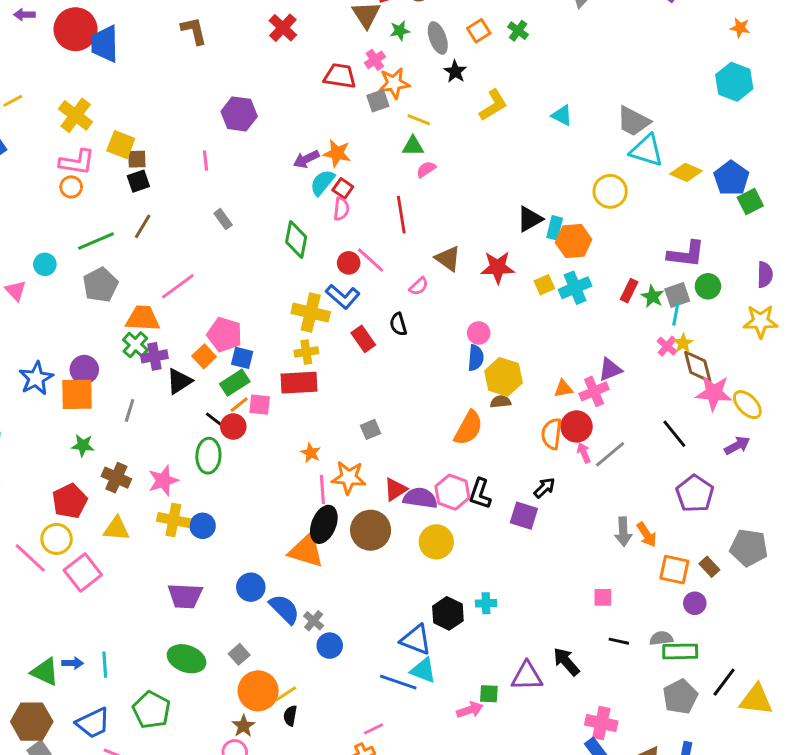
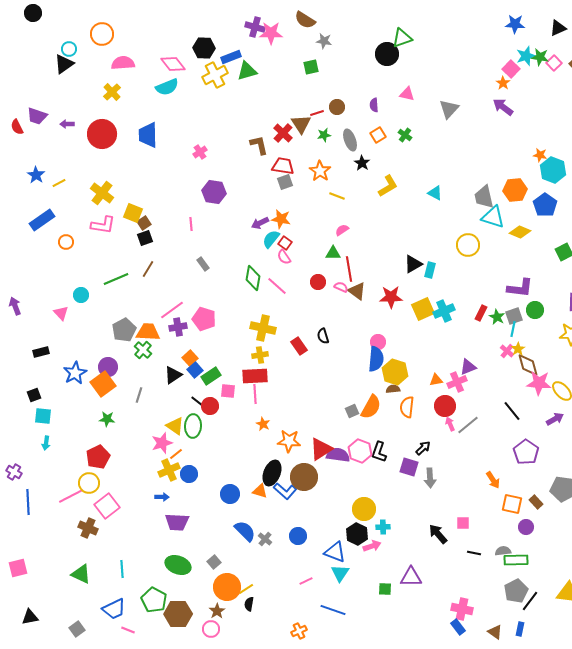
red cross: (283, 28) -> (283, 133), moved
orange star: (740, 28) -> (540, 155), moved
brown L-shape: (194, 31) -> (259, 145), moved
blue trapezoid: (105, 44) -> (148, 135), moved
pink cross: (375, 60) -> (200, 152), moved
orange star: (394, 83) -> (320, 171), turned -30
gray square: (378, 101) -> (285, 182), moved
gray trapezoid: (633, 121) -> (484, 197), turned 50
green triangle: (413, 146) -> (333, 253), moved
brown square: (137, 159) -> (144, 223), turned -32
blue pentagon: (731, 178) -> (545, 205), moved
orange circle: (71, 187) -> (66, 242), moved
pink semicircle: (341, 209) -> (284, 257), turned 140
red line: (401, 215) -> (349, 269), moved
orange hexagon: (574, 241) -> (515, 190), moved
pink line: (371, 260) -> (277, 286), moved
red circle: (349, 263) -> (318, 282), moved
gray pentagon: (100, 285) -> (124, 330), moved
yellow square: (544, 285) -> (423, 309), size x1.6
pink semicircle: (419, 286) -> (341, 287), moved, turned -112
blue L-shape: (343, 296) -> (285, 491), moved
pink pentagon: (225, 334) -> (204, 319), moved
purple cross: (154, 356) -> (178, 327), moved
blue square: (242, 358) -> (195, 370), moved, turned 35
blue semicircle: (476, 358) -> (376, 359), size x1.4
orange square: (77, 394) -> (103, 384), turned -35
orange line: (239, 405) -> (176, 454), moved
gray square: (371, 429) -> (352, 411), moved
orange semicircle: (552, 434) -> (407, 407), moved
brown cross: (116, 478) -> (88, 528), moved
pink line: (322, 489) -> (255, 394), moved
red triangle: (395, 489) -> (321, 449), size x1.4
yellow cross: (173, 520) -> (169, 470), turned -35
yellow triangle: (116, 529) -> (175, 426), moved, turned 30
gray arrow: (623, 532) -> (430, 478), moved
yellow circle: (436, 542) -> (364, 509), moved
orange triangle: (306, 551) -> (260, 491), size x0.6
pink line: (30, 558) -> (71, 496), turned -70
blue circle: (251, 587) -> (230, 494), moved
blue circle: (330, 646) -> (298, 536), moved
black arrow: (566, 662) -> (438, 534), moved
blue arrow: (73, 663) -> (162, 497), moved
cyan triangle: (423, 670) -> (340, 573), turned 42
blue line: (398, 682) -> (333, 610), moved
black line: (724, 682) -> (530, 601), moved
pink arrow: (470, 710) -> (372, 546), moved
brown hexagon: (32, 722) -> (178, 614), moved
pink line: (373, 729) -> (306, 581), moved

